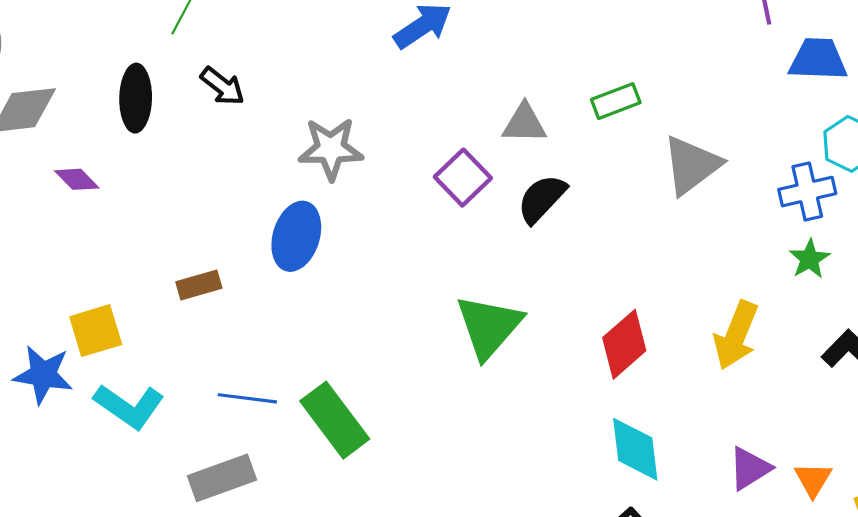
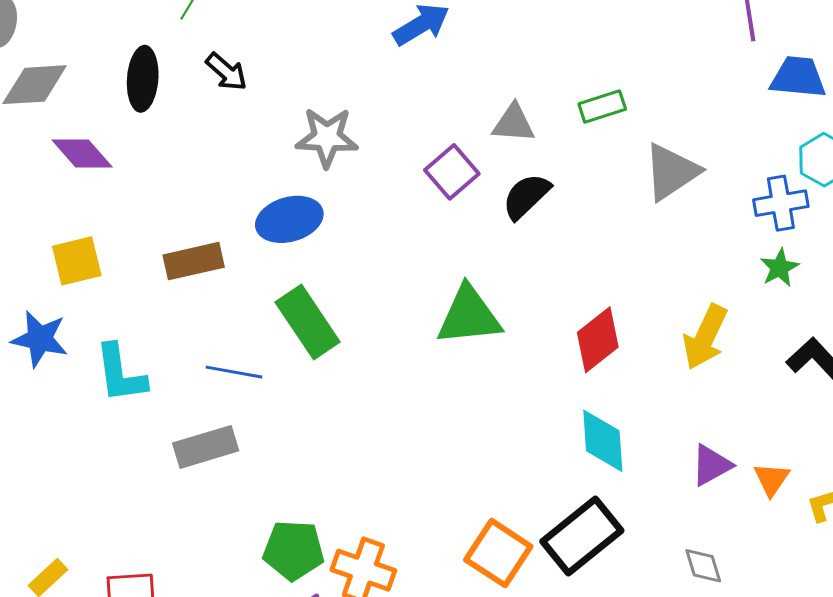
purple diamond: (77, 179) -> (82, 153), size x1.4
blue ellipse: (296, 236) -> (289, 219), turned 54
brown rectangle: (199, 285) -> (194, 261), size x1.4
green triangle: (489, 327) -> (469, 316), turned 40
yellow square: (96, 331) -> (77, 261), moved
cyan L-shape: (129, 406) -> (120, 374), turned 44
green rectangle: (335, 420) -> (308, 322), moved

